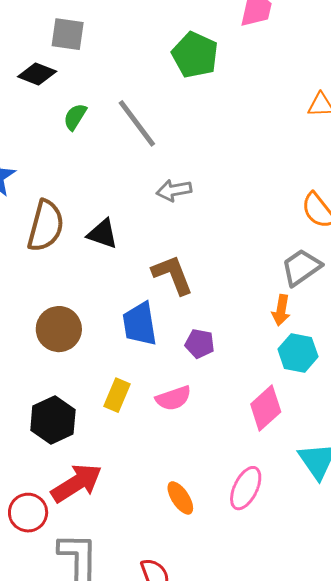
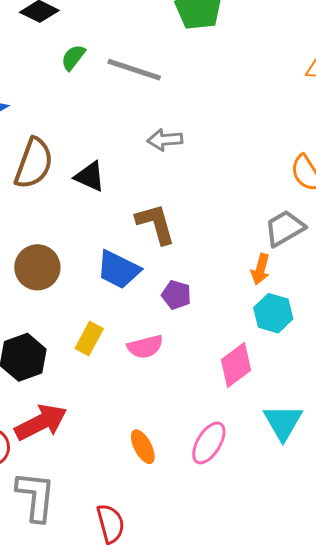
gray line: (137, 123) -> (134, 70), turned -40
blue trapezoid: (140, 324) -> (118, 270), turned -60

